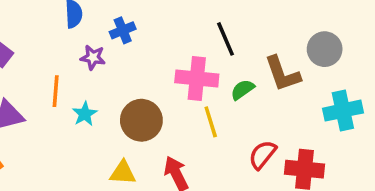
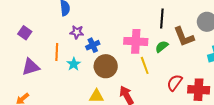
blue cross: (123, 30) -> (93, 45), moved
black line: (225, 39) -> (162, 19), moved, turned 30

